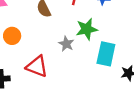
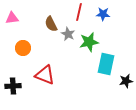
gray star: (66, 44) -> (68, 34), moved

